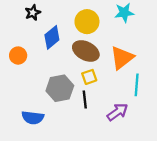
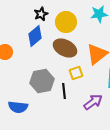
black star: (33, 13) -> (41, 14), moved
yellow square: (89, 77) -> (76, 73), moved

